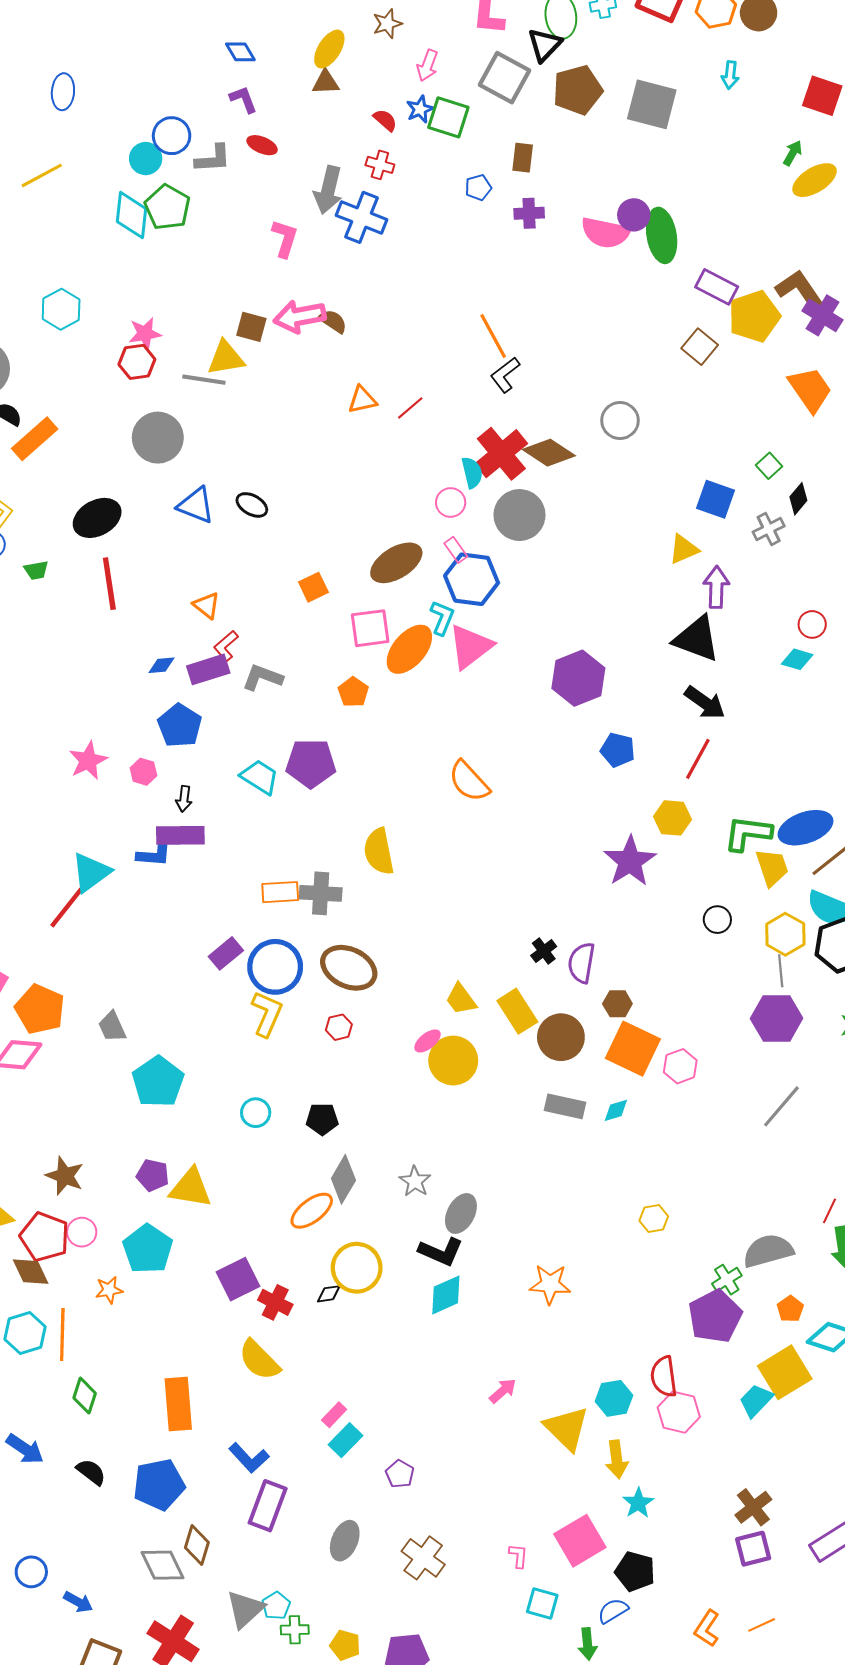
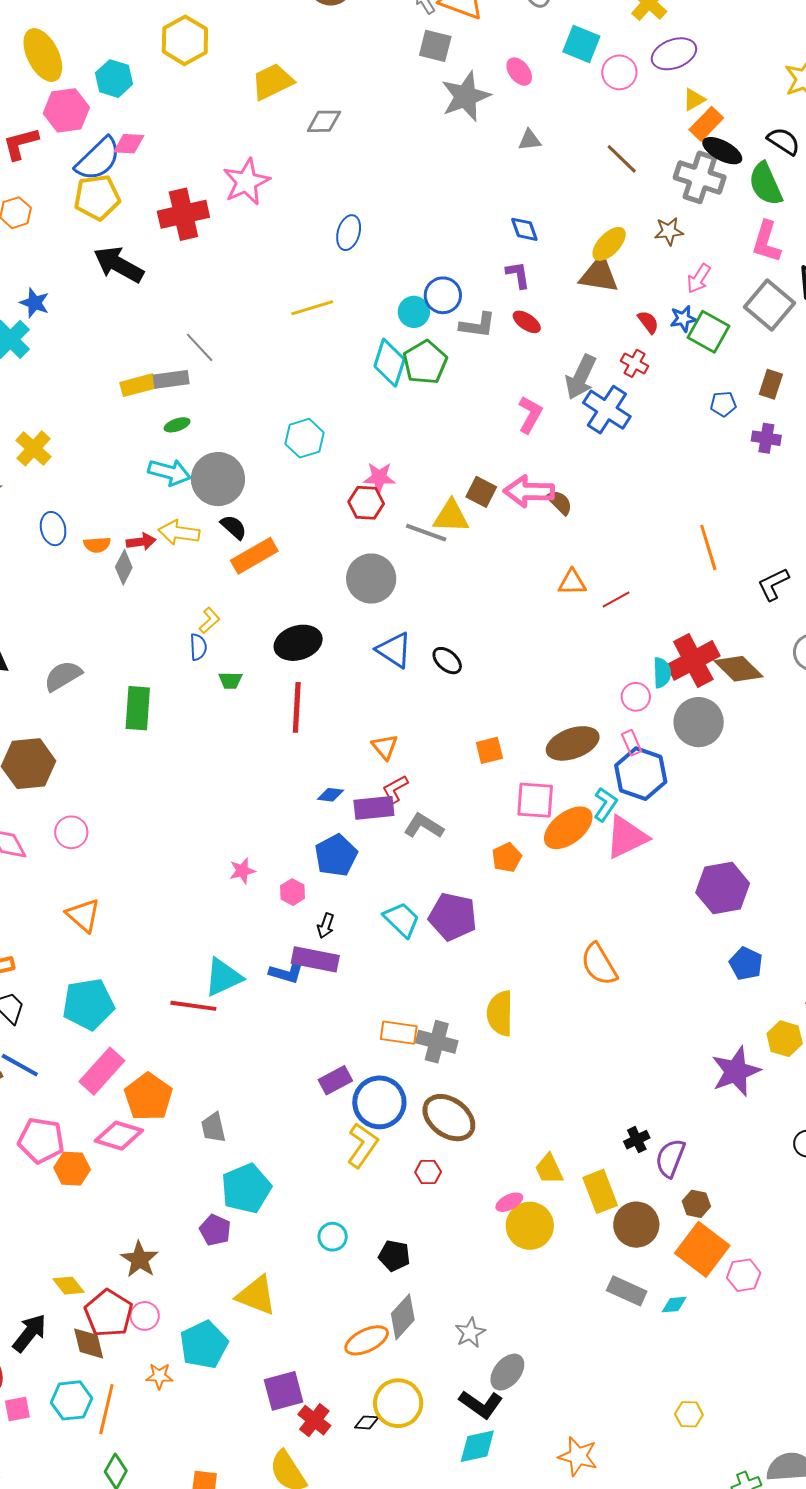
brown triangle: (326, 82) -> (599, 275), size x1.5
black L-shape: (505, 375) -> (773, 584), moved
pink star: (88, 761) -> (242, 871), size x0.7
red line: (66, 908) -> (193, 1006), turned 48
purple pentagon: (153, 1175) -> (215, 1230), moved

